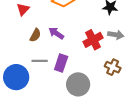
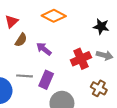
brown semicircle: (35, 35) -> (21, 40), moved

